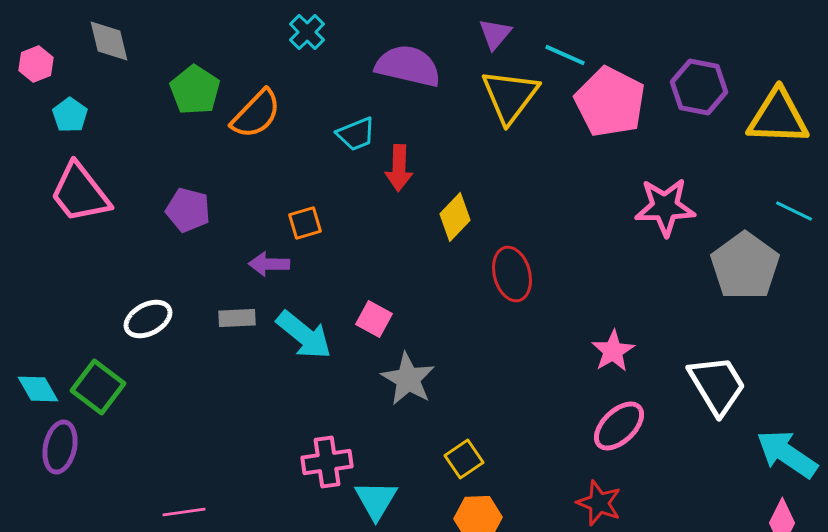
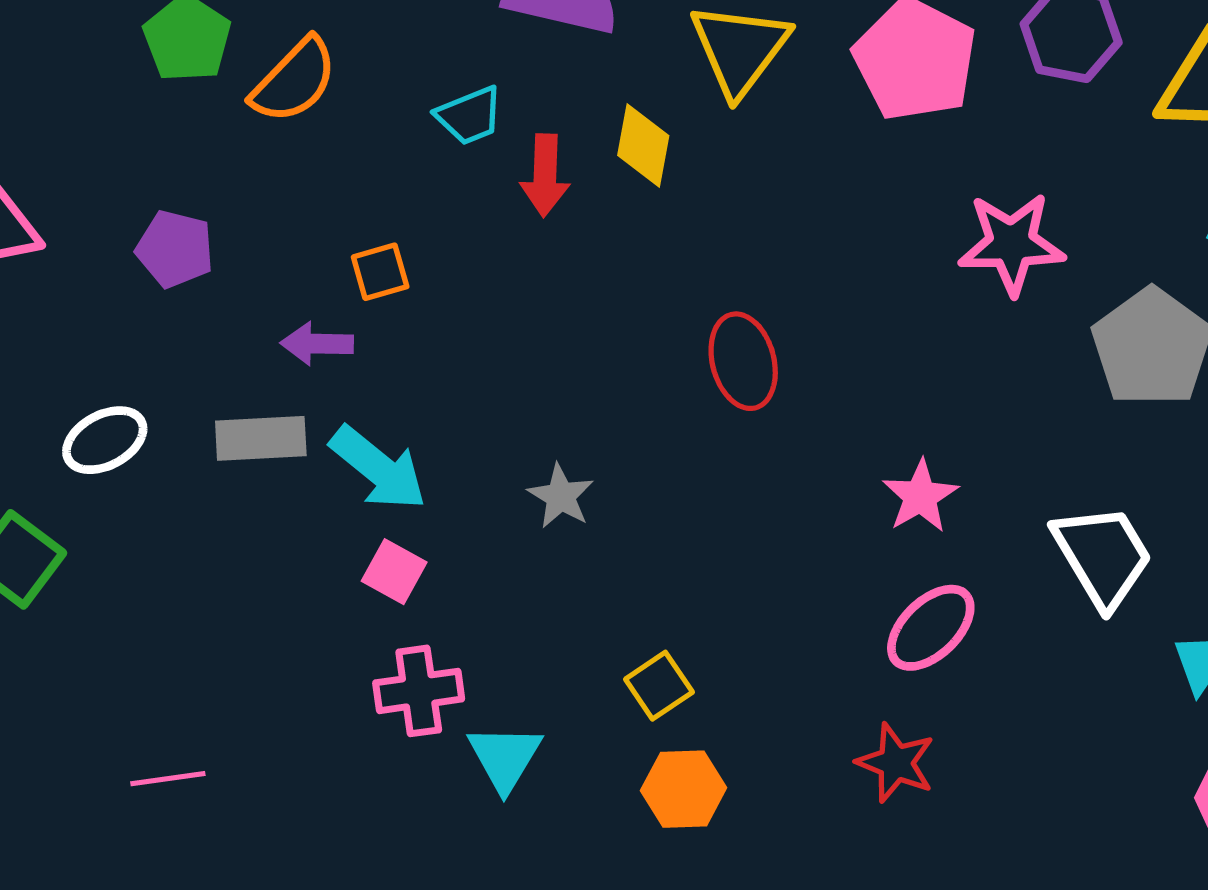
yellow diamond: (455, 217) -> (643, 145), moved, turned -33
gray rectangle: (237, 318) -> (261, 438), size x1.4
pink square: (374, 319) -> (394, 572), moved
gray star: (408, 379) -> (561, 496), moved, size x0.7

